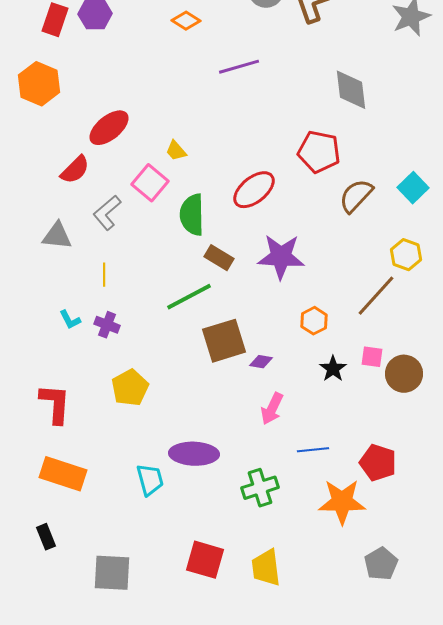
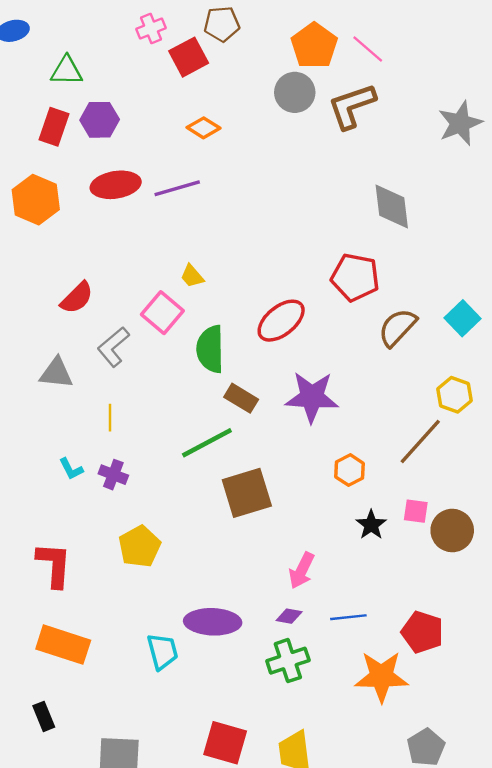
purple line: (239, 67) -> (177, 188), moved
red ellipse: (109, 128) -> (116, 185), moved, turned 30
purple diamond: (261, 362) -> (289, 616), moved

